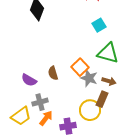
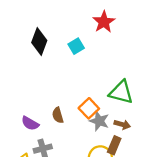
cyan square: (99, 25) -> (76, 46), moved

